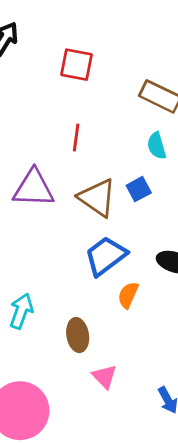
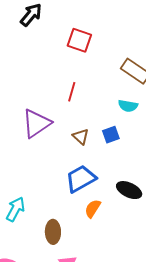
cyan semicircle: (157, 146) -> (128, 106), turned -72
purple triangle: (33, 188) -> (36, 123), turned -44
brown triangle: (97, 198) -> (81, 137), size x0.6

